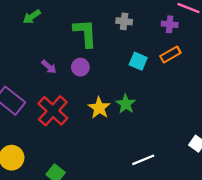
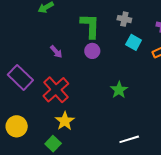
cyan square: (138, 61) -> (134, 42), moved
purple circle: (80, 67) -> (92, 51), moved
yellow star: (99, 108) -> (65, 121), moved

